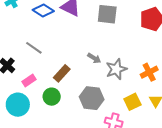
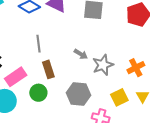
gray line: (34, 48) -> (38, 44), moved, turned 48
brown rectangle: (62, 73) -> (48, 69), turned -60
pink rectangle: (29, 80) -> (16, 77), size x1.5

